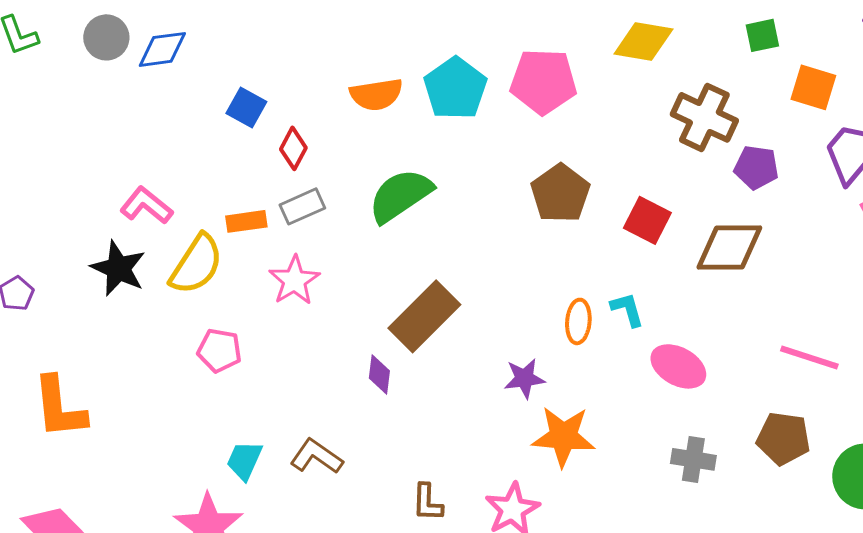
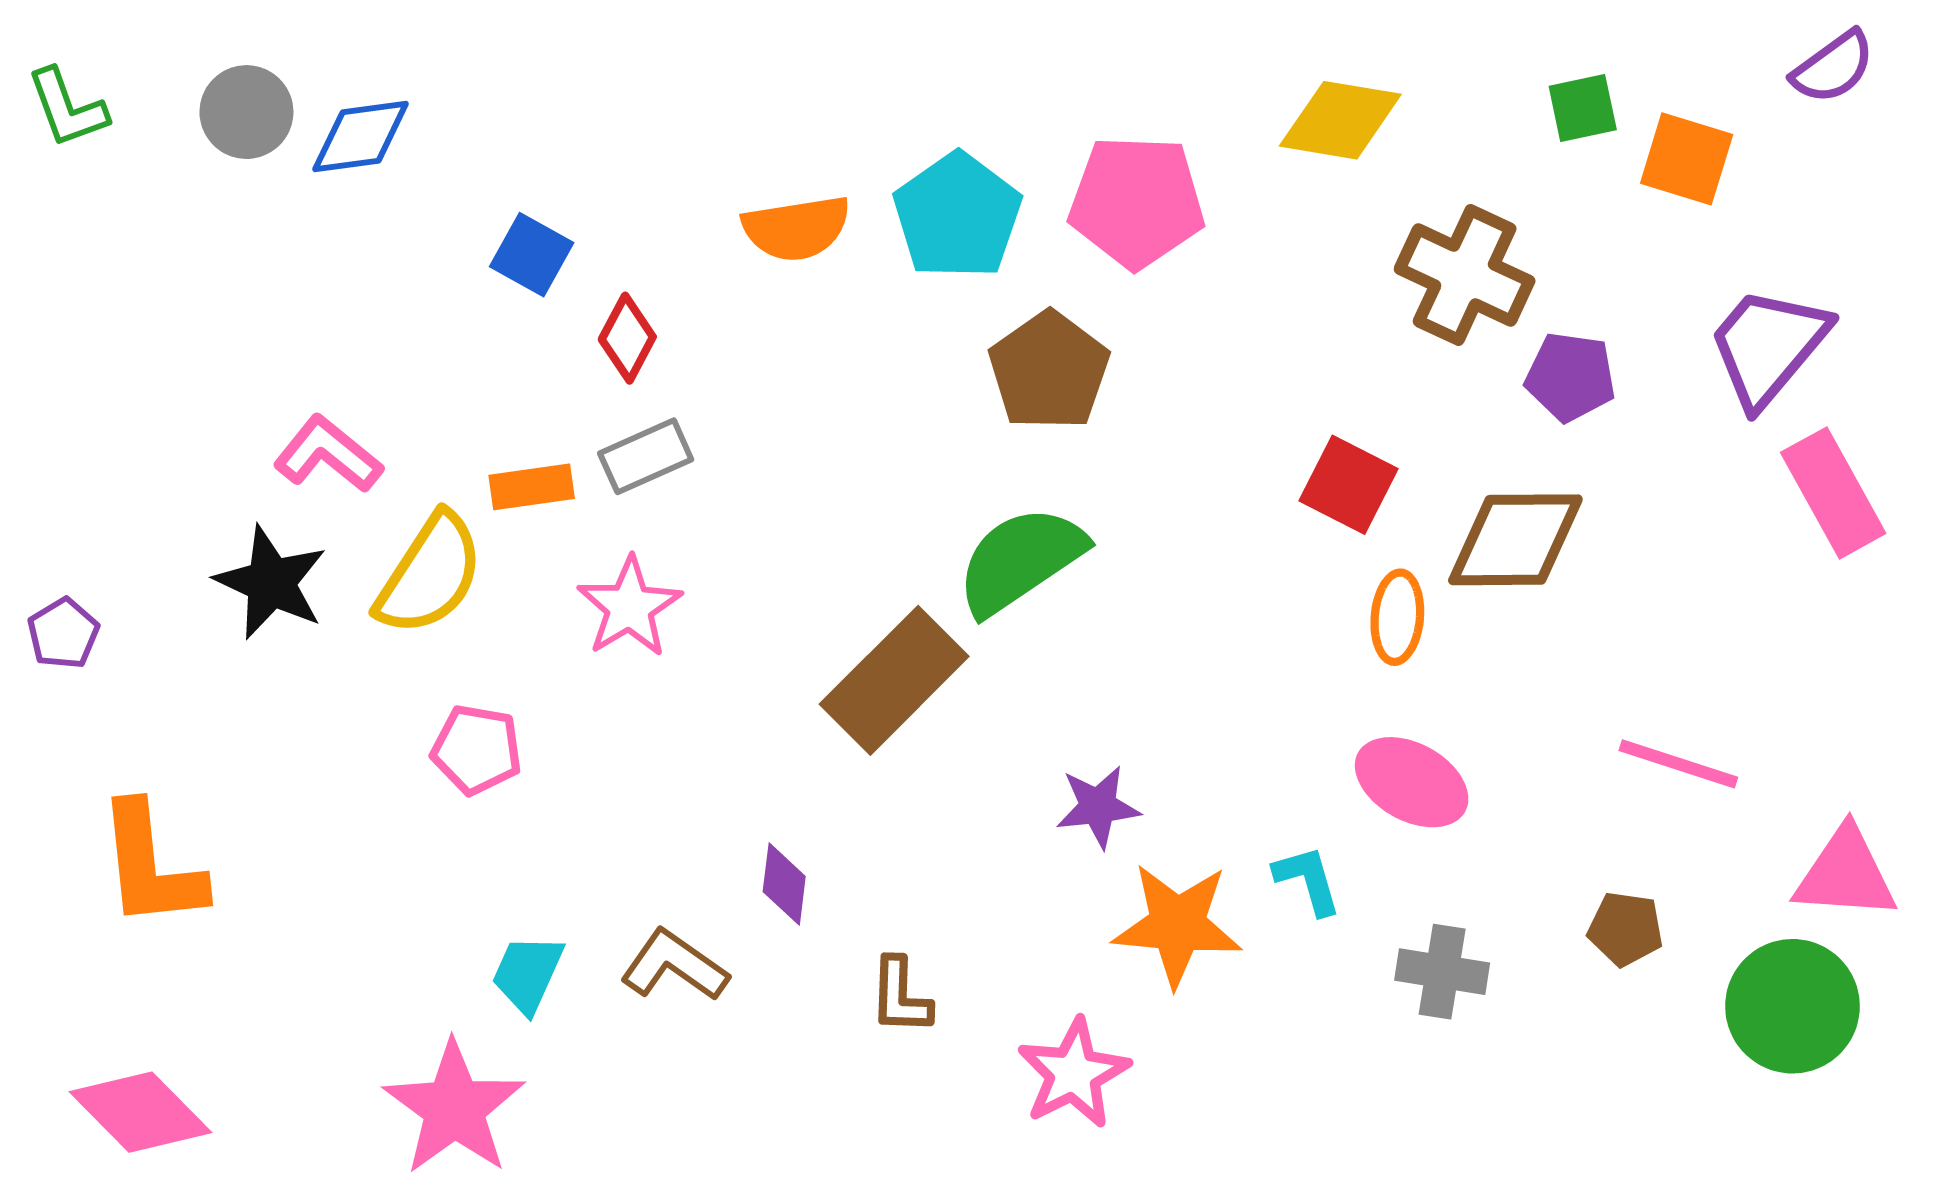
orange square: (813, 87) -> (1687, 159), moved
brown pentagon: (560, 193) -> (1049, 371), moved
green semicircle: (400, 195) -> (1020, 560), moved
cyan L-shape: (627, 309) -> (1308, 880), moved
orange ellipse: (578, 321) -> (1397, 617), moved
purple diamond: (379, 374) -> (784, 884), moved
brown pentagon: (783, 438) -> (1625, 929), size x0.7
brown L-shape: (427, 502) -> (900, 996), moved

